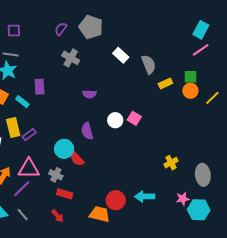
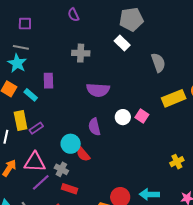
gray pentagon: (91, 27) -> (131, 19), moved, turned -30
purple semicircle: (61, 29) -> (73, 15), moved, turned -64
white rectangle: (121, 55) -> (122, 43), moved
gray cross: (71, 58) -> (81, 53), turned -30
yellow rectangle: (165, 84) -> (174, 98), moved, size x1.6
purple semicircle: (89, 94) -> (98, 90), size x1.6
purple line: (22, 189) -> (41, 182), moved

